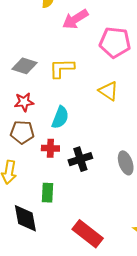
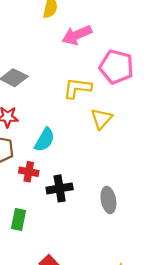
yellow L-shape: (62, 68) -> (77, 88), moved
yellow triangle: (108, 91) -> (101, 119), turned 30

